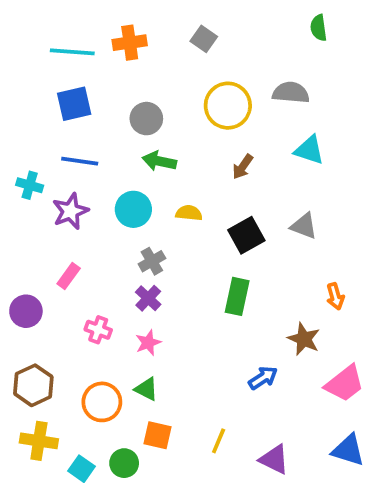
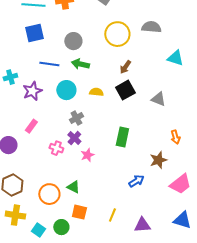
cyan triangle: (309, 150) -> (175, 58), moved
blue line: (80, 161) -> (49, 64), moved
cyan cross: (30, 185) -> (10, 77), turned -32
black square: (246, 235) -> (125, 90), moved
pink cross: (98, 330) -> (56, 148), moved
brown star: (304, 339) -> (158, 160), turned 30
pink star: (148, 343) -> (87, 155), moved
purple triangle: (274, 459) -> (142, 225), turned -30

